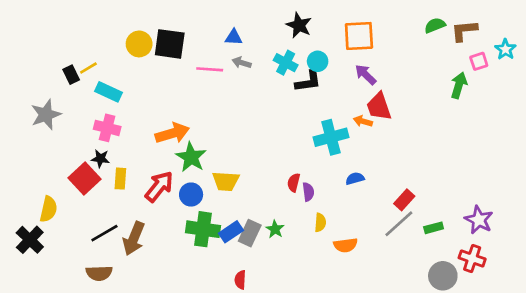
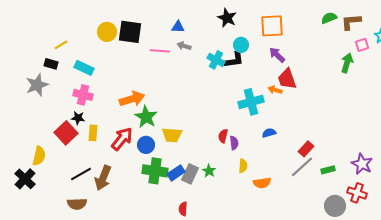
cyan cross: (286, 63) -> (216, 60), moved
yellow line: (88, 68) -> (61, 45), moved
black rectangle: (71, 75) -> (51, 64), moved, turned -48

